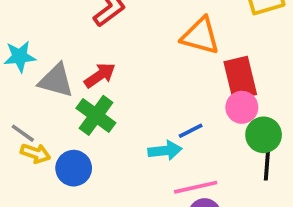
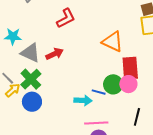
green cross: (96, 115) -> (31, 79), moved
blue line: (191, 131) -> (99, 92), turned 32
green circle: (264, 135) -> (113, 84), moved
yellow arrow: (35, 153) -> (13, 90), turned -70

